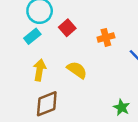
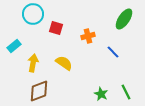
red square: (67, 28) -> (56, 28), turned -32
cyan rectangle: (32, 36) -> (14, 46), moved

